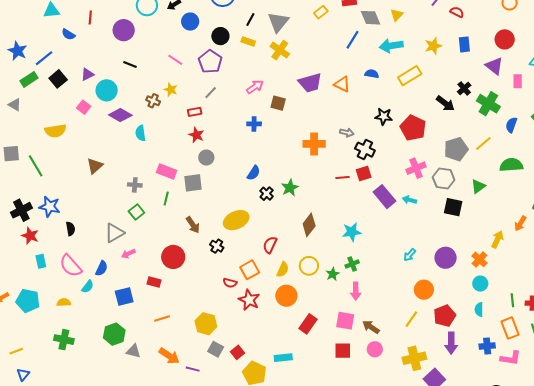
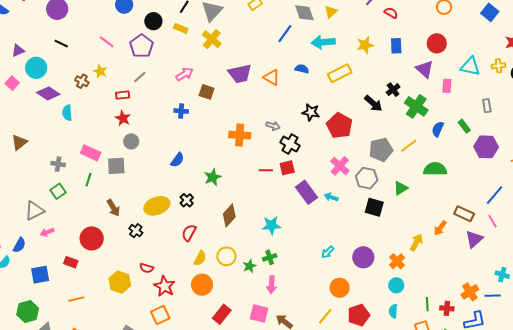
pink cross: (416, 168) -> (340, 166), turned -30
black cross: (267, 194) -> (187, 200), moved
orange square: (250, 270) -> (160, 315), moved
yellow hexagon: (206, 324) -> (120, 282), moved

